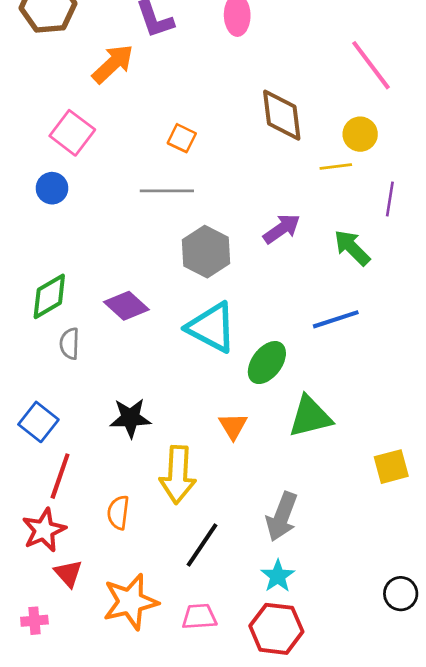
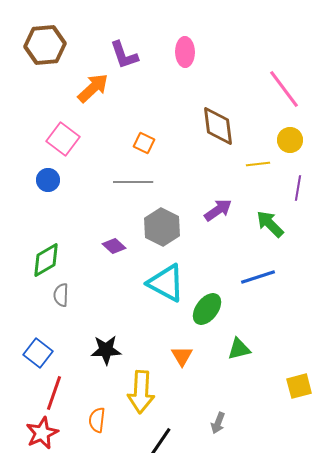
yellow circle: (360, 134) -> (290, 140), moved
purple diamond: (126, 306) -> (114, 246), moved, size x0.7
green triangle: (310, 417) -> (239, 349), size x0.7
gray arrow: (282, 517) -> (218, 423), size x0.6

